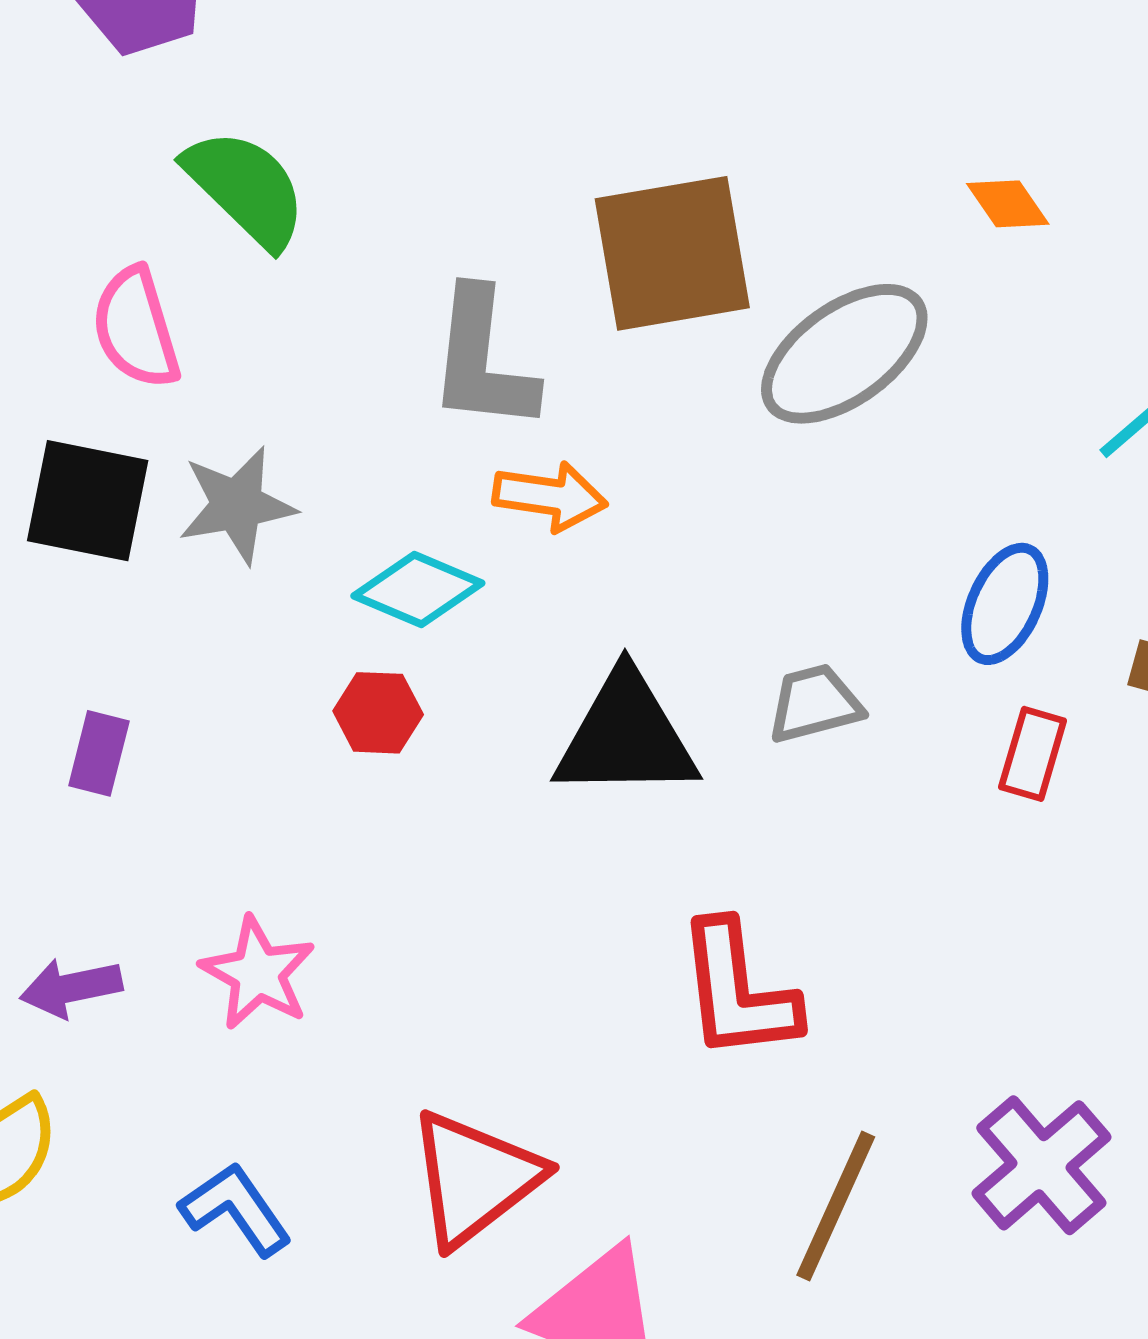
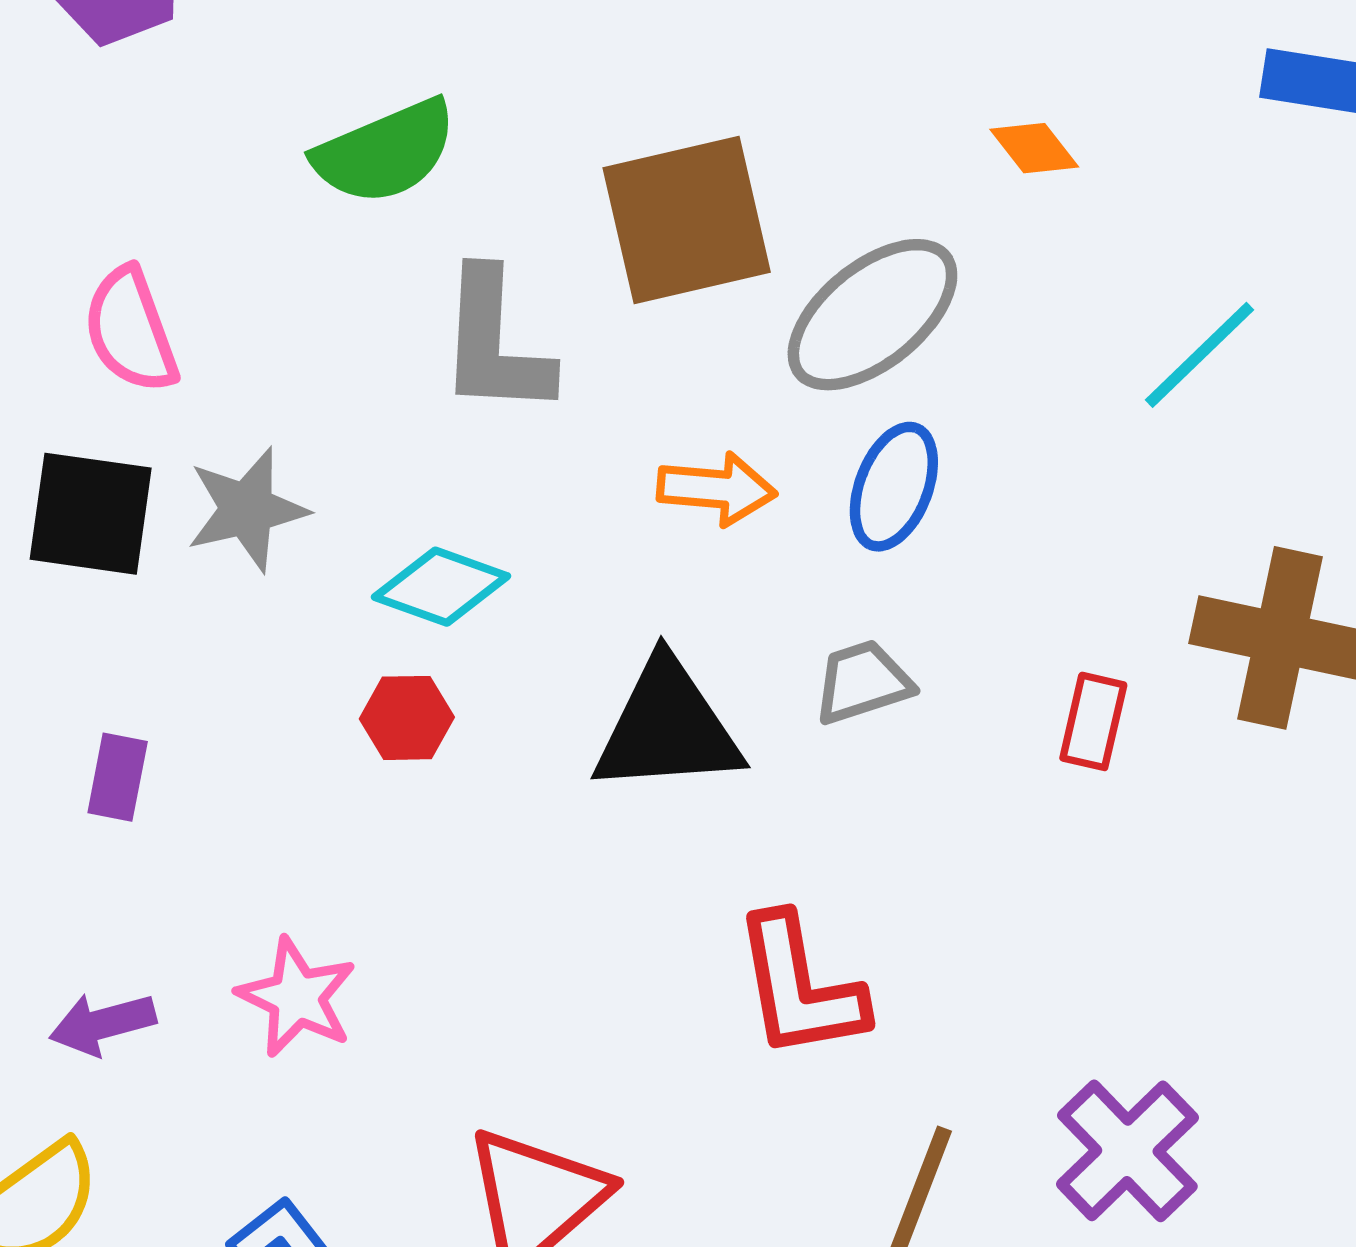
green semicircle: (246, 188) -> (385, 152), moved, turned 116
orange arrow: (550, 496) -> (717, 489), moved
blue ellipse: (1005, 604) -> (894, 487), moved

